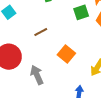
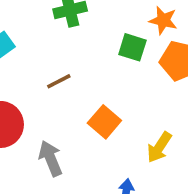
green square: (81, 12) -> (132, 47), turned 35

